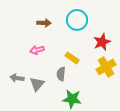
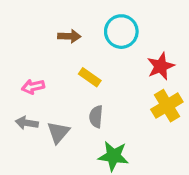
pink arrow: (37, 50) -> (33, 87), moved
yellow rectangle: (72, 58) -> (90, 77), moved

